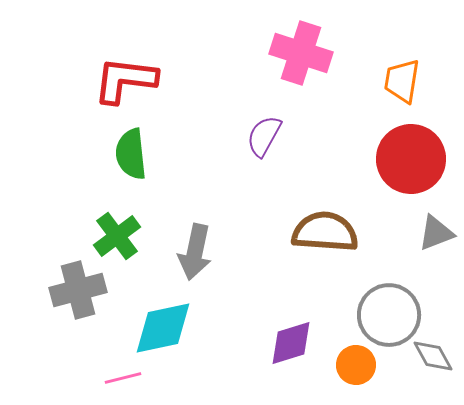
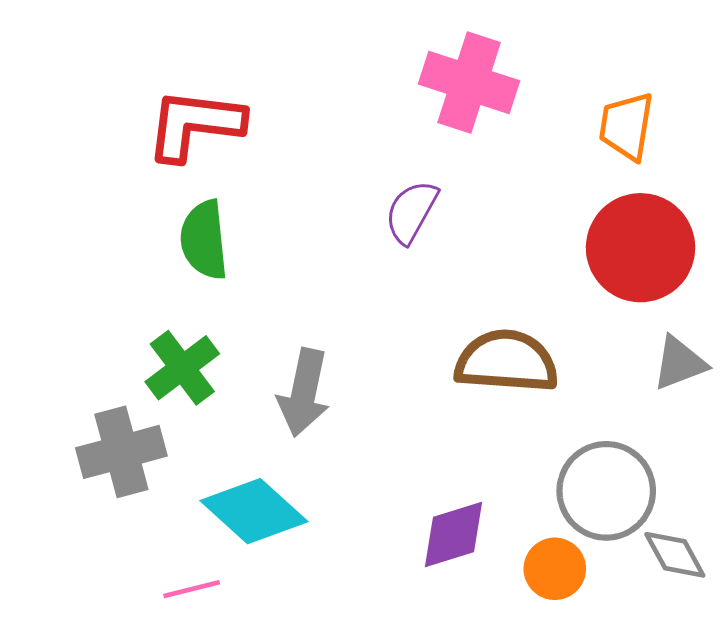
cyan diamond: (163, 328) -> (254, 511), turned 54

